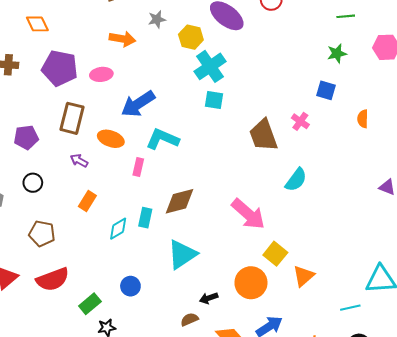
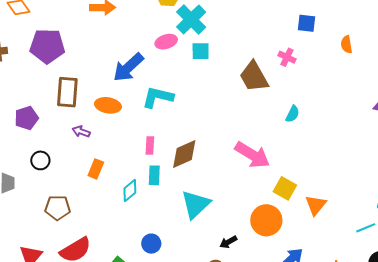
pink ellipse: (101, 74) -> (166, 42), moved
pink rectangle: (138, 167) -> (150, 145), moved
cyan semicircle: (296, 180) -> (293, 114), size x0.7

